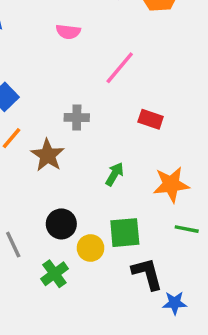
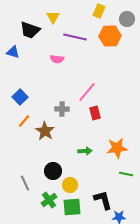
pink line: (120, 68) -> (87, 92), moved
red rectangle: (151, 119) -> (95, 113), moved, turned 56
green arrow: (115, 174) -> (85, 151), moved, turned 56
green square: (125, 233) -> (72, 207), moved

